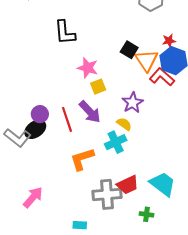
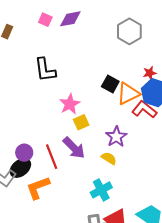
orange triangle: (146, 60) -> (128, 94), turned 40
pink star: (88, 68) -> (70, 104), turned 30
cyan cross: (116, 142) -> (101, 190), moved
orange L-shape: (82, 159) -> (38, 188), moved

